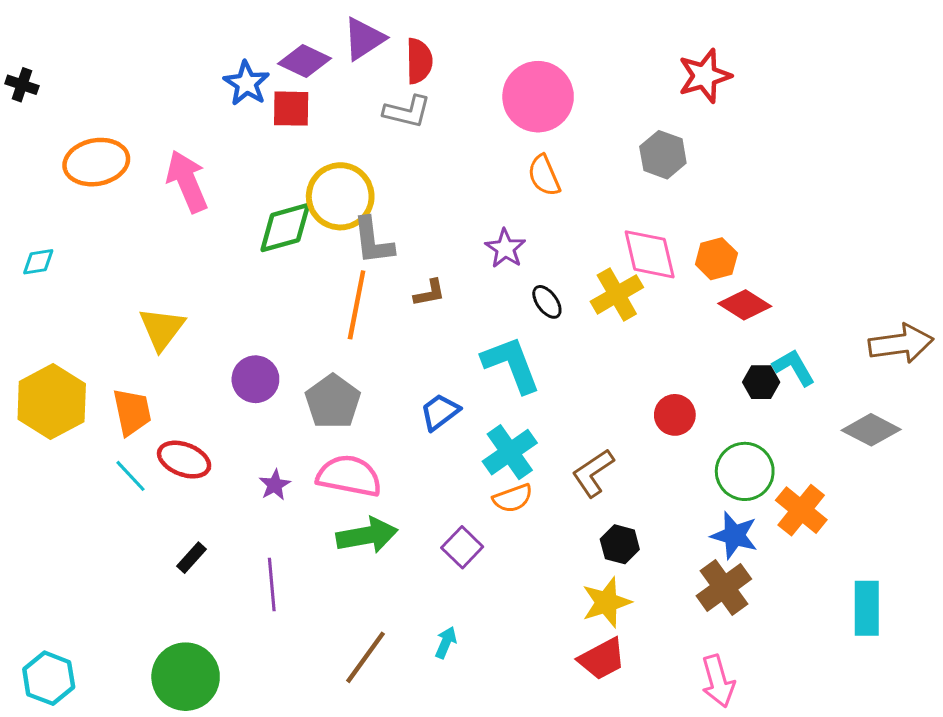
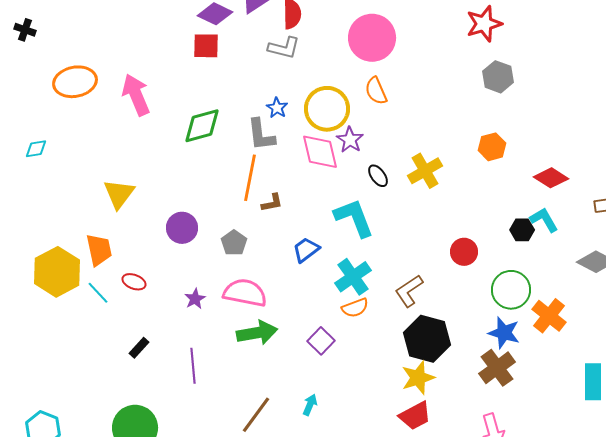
blue star: (247, 83) -> (277, 108), moved, size x0.7
gray hexagon: (663, 155) -> (498, 77), moved
yellow circle: (340, 196) -> (327, 109), moved
pink diamond: (650, 254) -> (320, 152), moved
brown L-shape: (429, 293) -> (272, 203), moved
red diamond: (745, 305) -> (551, 178), moved
yellow hexagon: (52, 402) -> (57, 272), moved
gray pentagon: (333, 402) -> (234, 243), size x0.7
red ellipse: (184, 460) -> (134, 282), size x0.7
black hexagon: (620, 544) -> (427, 339), size x1.8

